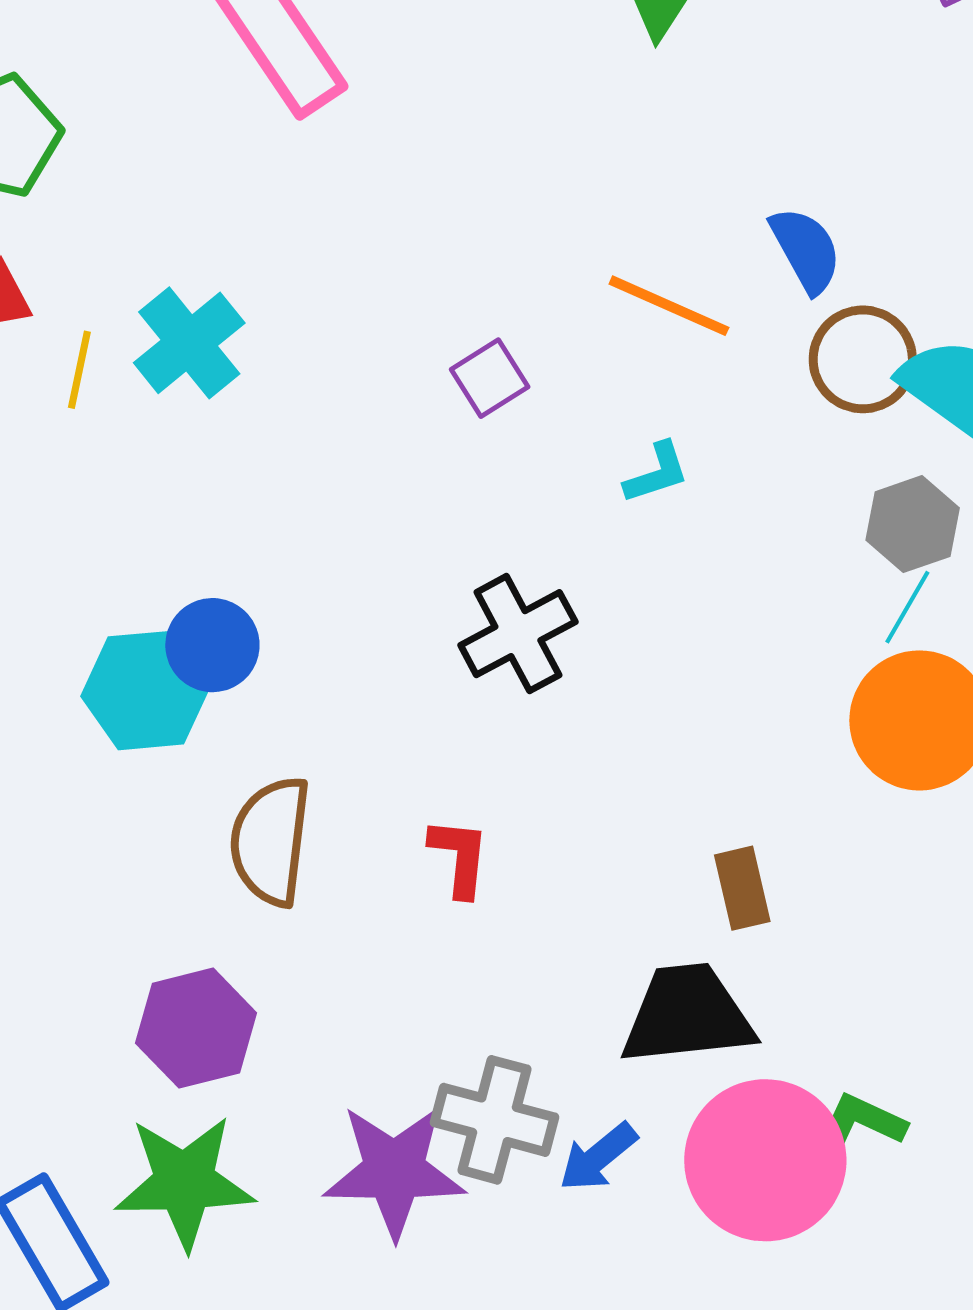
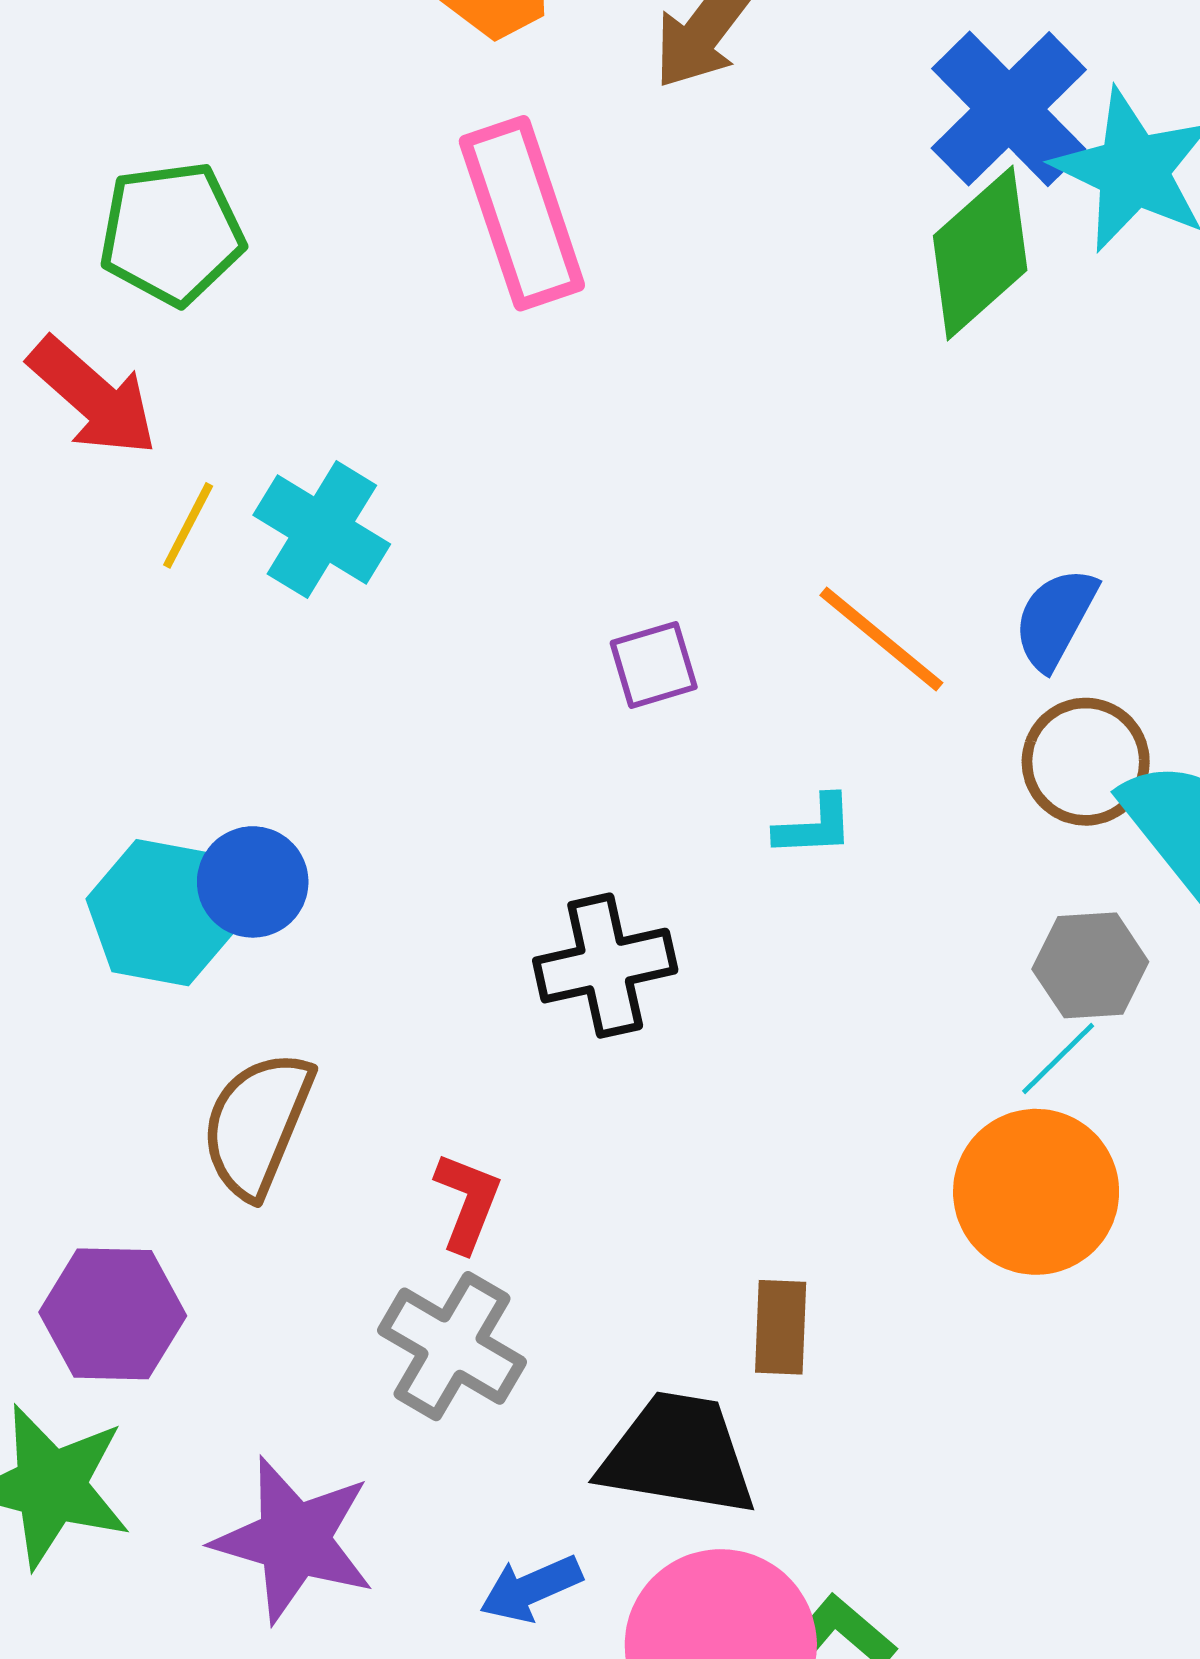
blue semicircle: (806, 250) -> (1055, 619), turned -138
cyan cross: (189, 343) -> (322, 530), turned -35
gray cross: (494, 1120) -> (452, 1346), moved

